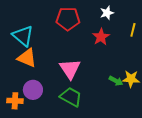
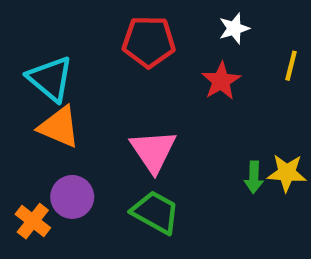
green arrow: (116, 81) -> (254, 177), turned 64
orange cross: (15, 101) -> (33, 221), turned 35

